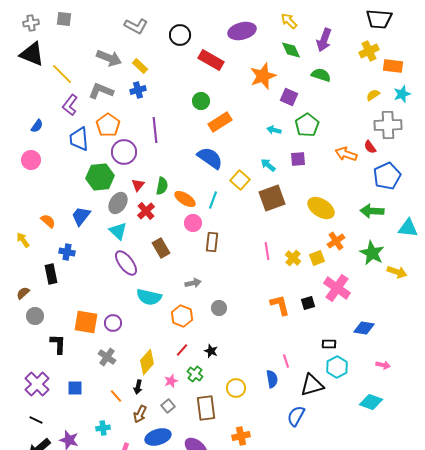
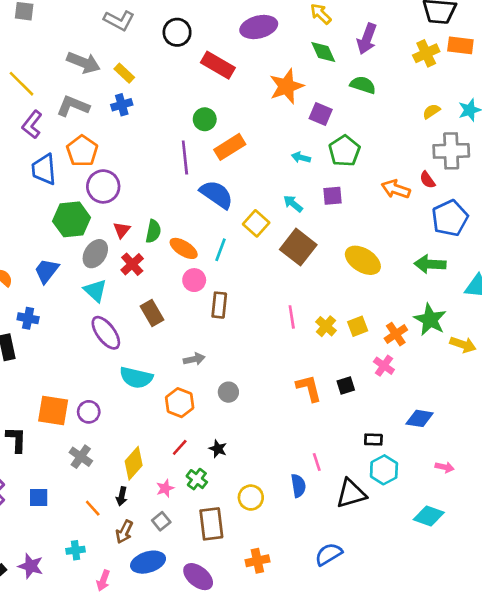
orange rectangle: (393, 66) -> (460, 45), moved
purple line: (155, 130) -> (185, 157), moved
brown square: (272, 198) -> (298, 247), turned -32
orange cross: (336, 241) -> (396, 334), moved
pink cross: (337, 288) -> (384, 366), size x0.6
blue semicircle: (296, 416) -> (329, 554), moved, turned 30

